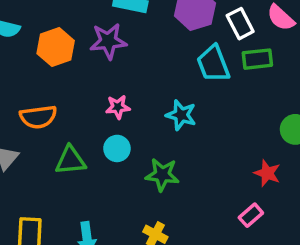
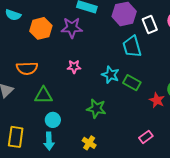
green rectangle: (257, 59) -> (132, 83), moved, turned 30
cyan circle: (117, 148) -> (53, 120), moved
red star: (267, 173) -> (157, 100), moved

